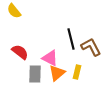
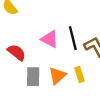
pink triangle: (50, 58) -> (50, 39), moved
yellow rectangle: (77, 72) -> (79, 74), turned -32

